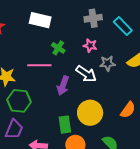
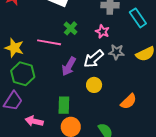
white arrow: (86, 74) -> (94, 59), turned 95
yellow circle: (90, 113) -> (94, 85), moved, size x0.6

